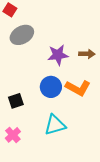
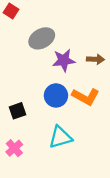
gray ellipse: (22, 35) -> (42, 38), moved

